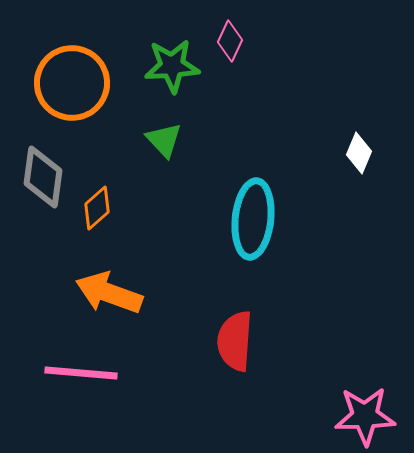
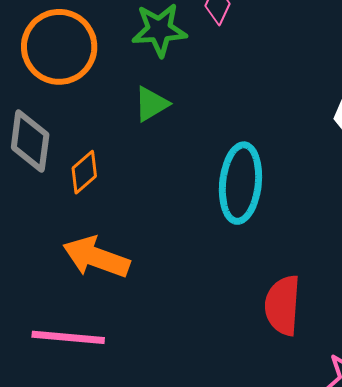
green triangle: (164, 140) -> (151, 104), turned 42
red semicircle: (235, 341) -> (283, 305), moved

